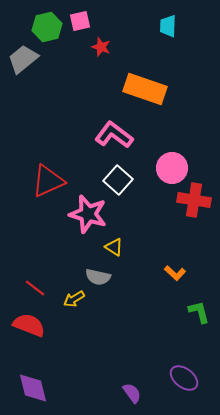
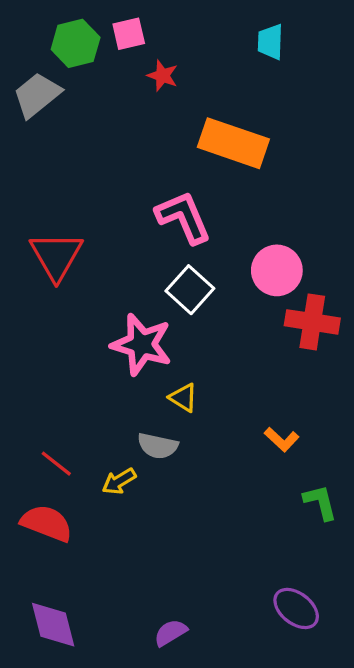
pink L-shape: (114, 135) -> (183, 217), turned 30
red triangle: (48, 181) -> (56, 256), moved, turned -36
purple semicircle: (132, 393) -> (171, 633), moved, turned -85

